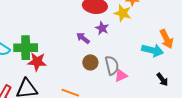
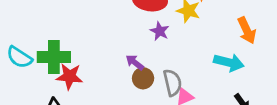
purple arrow: (83, 38) -> (135, 62), moved
orange arrow: (166, 39) -> (247, 30), moved

